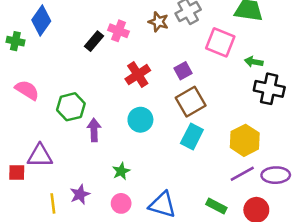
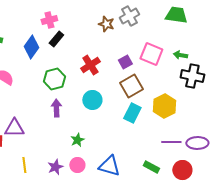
blue diamond: (41, 21) -> (31, 47), moved
pink cross: (119, 31) -> (49, 20), moved, turned -35
pink square: (220, 42) -> (151, 54), moved
green hexagon: (71, 107) -> (54, 79), moved
yellow hexagon: (245, 140) -> (164, 106), moved
purple line: (242, 174) -> (171, 142), turned 30
purple star: (80, 194) -> (55, 167), moved

